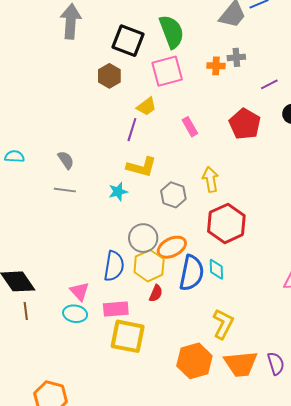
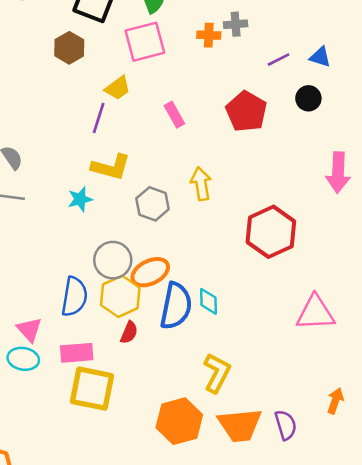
red hexagon: (226, 223) -> (271, 232), moved

